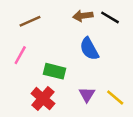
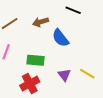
brown arrow: (83, 16) -> (41, 22), moved
red cross: (43, 99) -> (30, 84), turned 30

